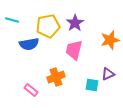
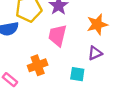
purple triangle: (108, 74) -> (95, 53), moved

